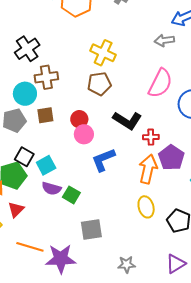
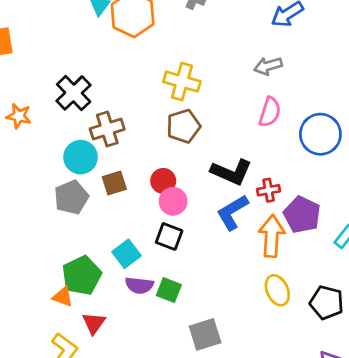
gray arrow: (164, 40) -> (268, 66), moved
pink semicircle: (160, 83) -> (270, 112), size x0.7
black square: (24, 157) -> (169, 237), moved
blue L-shape: (103, 160) -> (232, 212), moved

